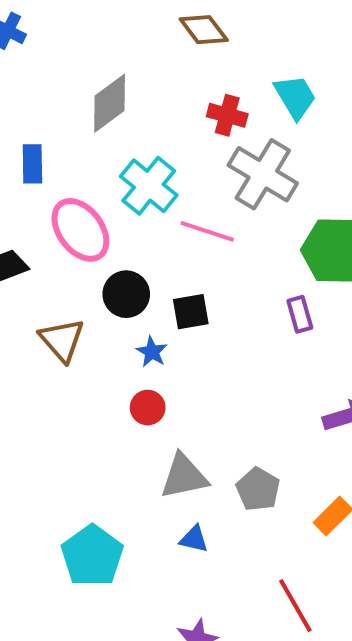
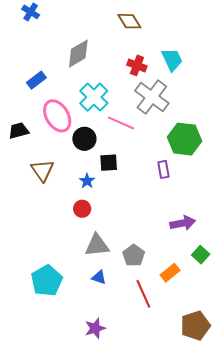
blue rectangle: (32, 164) -> (36, 80), turned 48
black circle: (126, 294) -> (84, 139), moved
red line: (295, 606) -> (143, 294), moved

